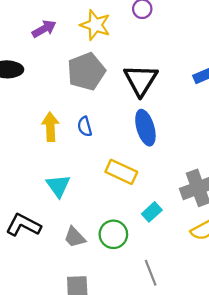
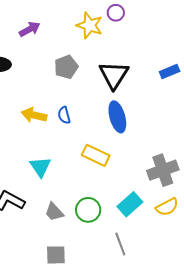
yellow star: (95, 25) -> (90, 25), moved
gray pentagon: (86, 71) -> (66, 67), size x0.7
yellow arrow: (50, 127) -> (34, 115), turned -75
cyan rectangle: (152, 212) -> (130, 204), moved, size x1.4

